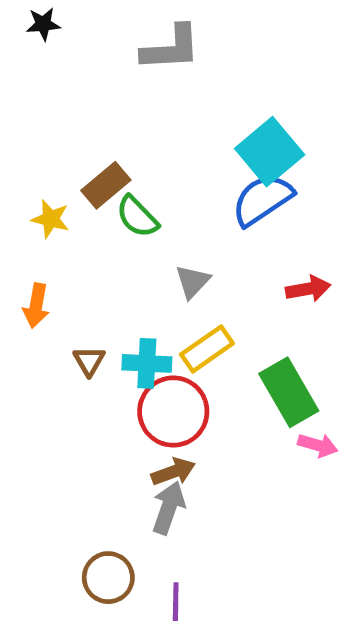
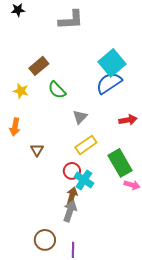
brown rectangle: (106, 185) -> (39, 66), moved
cyan cross: (147, 363) -> (84, 180), moved, turned 30
red circle: (173, 412) -> (72, 171), size x0.6
brown arrow: (173, 472) -> (72, 196), turned -54

